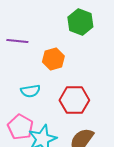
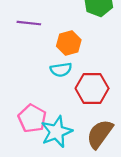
cyan semicircle: (30, 91) -> (61, 70), moved

